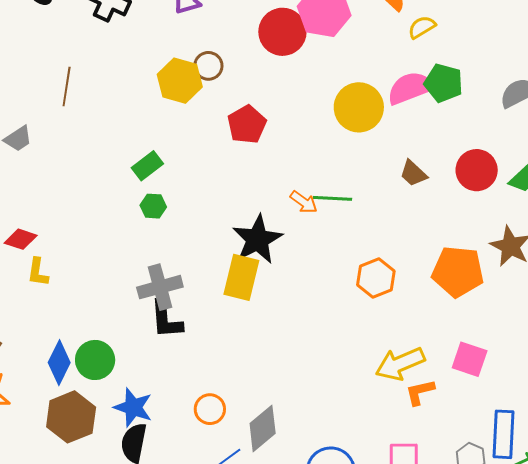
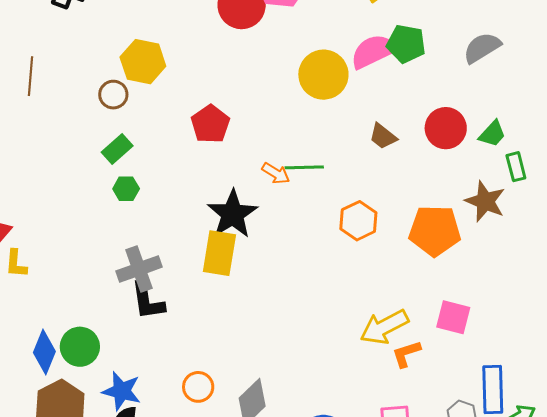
brown circle: (208, 66) -> (113, 95), moved
red pentagon: (247, 124) -> (210, 124), moved
orange hexagon: (376, 278) -> (358, 221), moved

